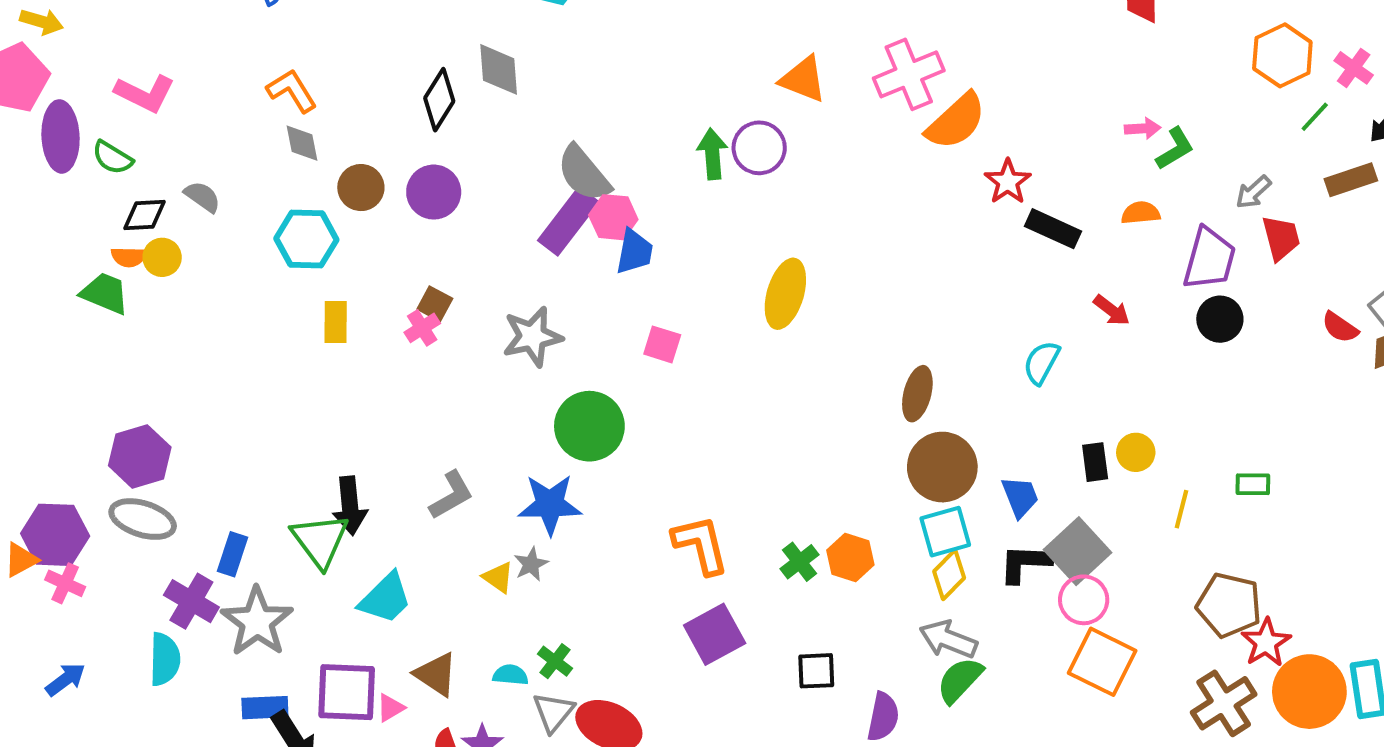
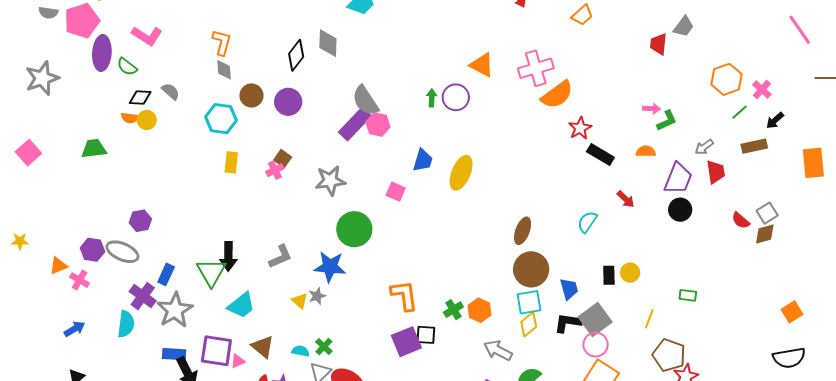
orange L-shape: (292, 91) -> (222, 43), turned 40
green arrow: (712, 154) -> (432, 98), size x0.7
blue trapezoid: (634, 252) -> (423, 160), moved
green trapezoid: (105, 293) -> (94, 149), moved, turned -36
purple hexagon: (140, 456) -> (140, 221), moved, size x0.7
yellow line: (1181, 509) -> (649, 319), moved
purple hexagon: (55, 535) -> (92, 250), moved, size x0.7
gray arrow: (948, 639) -> (498, 350), moved
black square: (816, 671) -> (426, 335), moved

